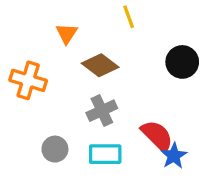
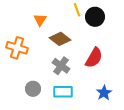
black circle: (182, 62) -> (95, 17), moved
gray cross: (102, 111) -> (61, 66), turned -30
red semicircle: (157, 136) -> (94, 58), moved, turned 75

